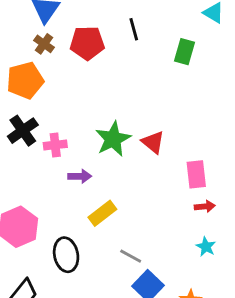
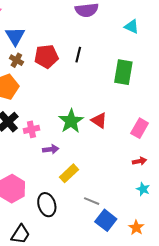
black line: (134, 29) -> (78, 55), moved, turned 35
green rectangle: (184, 52) -> (123, 72), moved, size x1.4
pink rectangle: (196, 174) -> (140, 128), moved, turned 42

